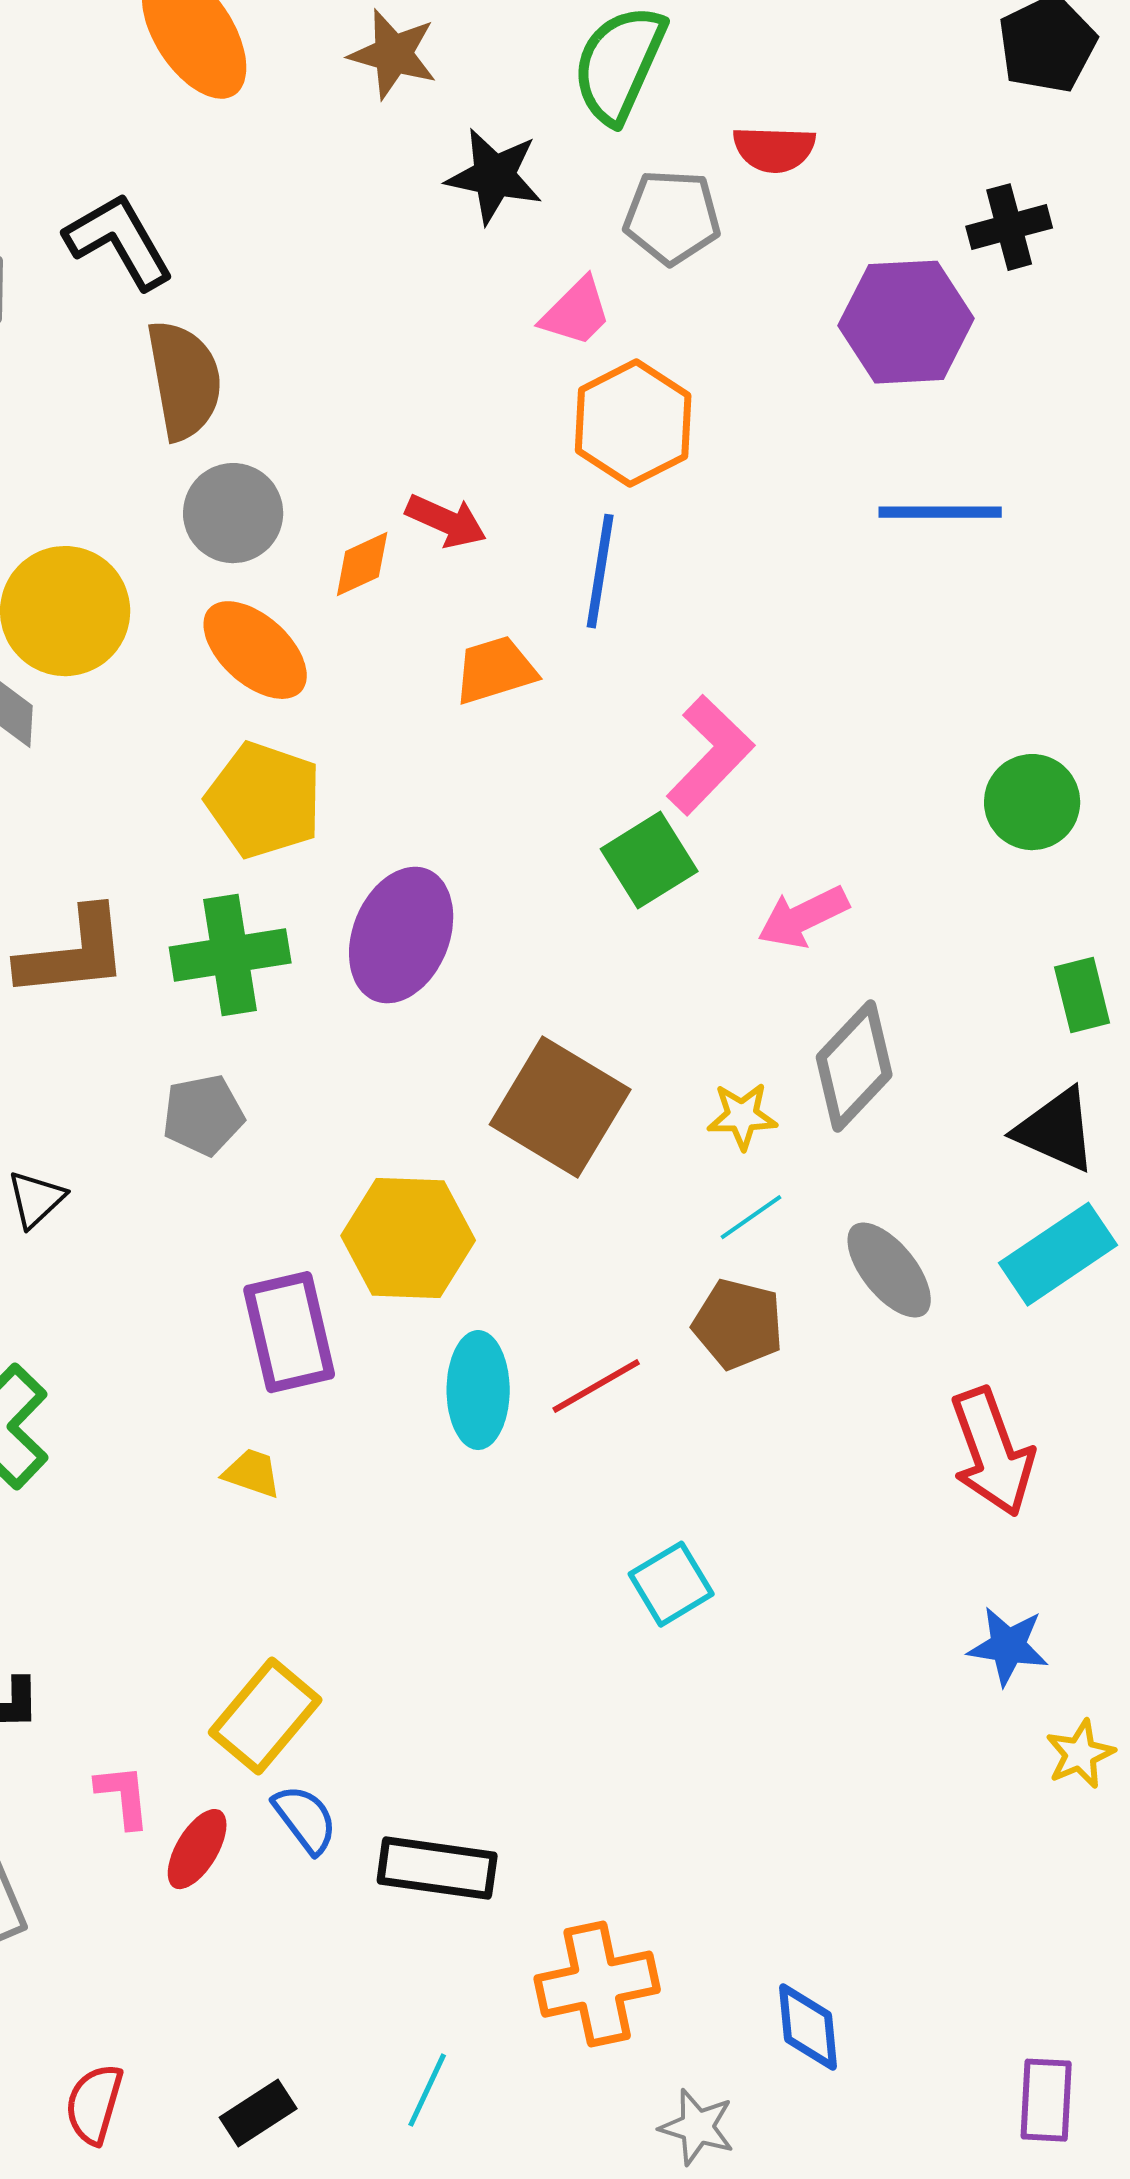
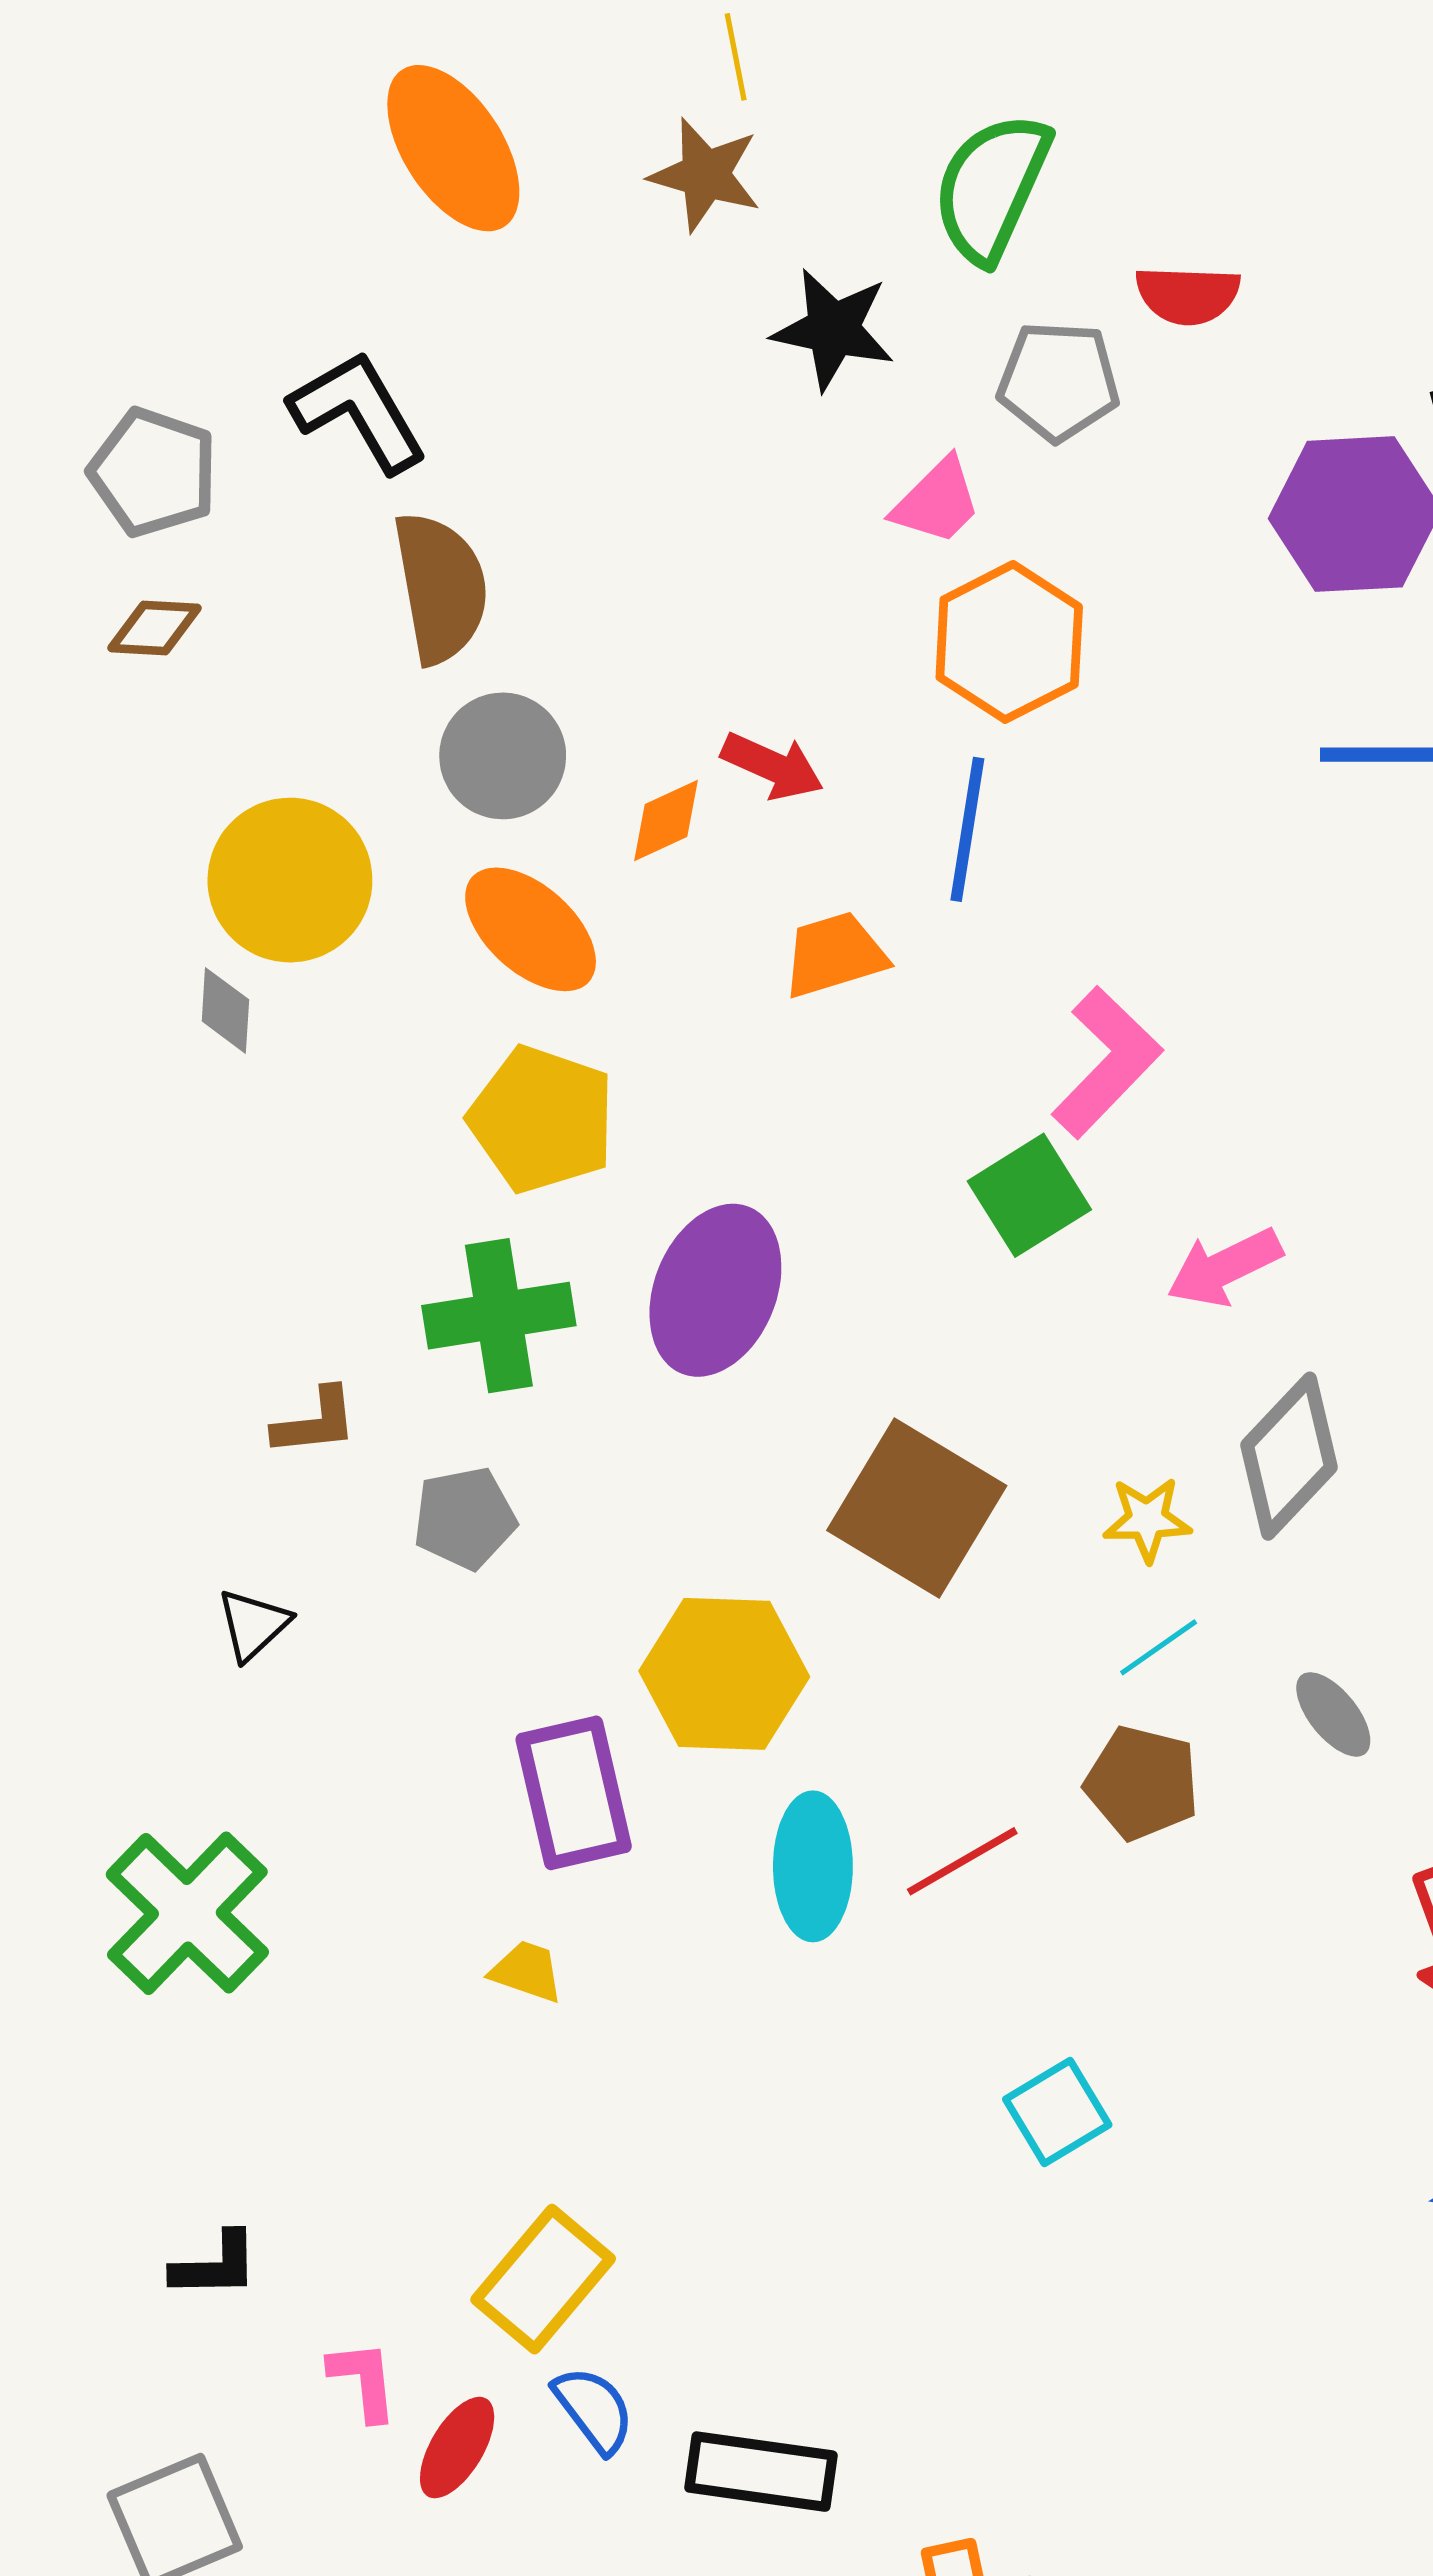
brown L-shape: (73, 953) -> (315, 1422), moved, size x0.6
gray ellipse: (889, 1270) -> (1333, 1714), size x0.7

